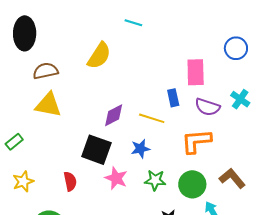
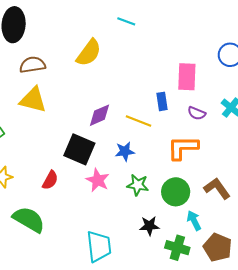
purple semicircle: (207, 107) -> (197, 113), size x0.7
red semicircle: (70, 181) -> (50, 180), turned 36

